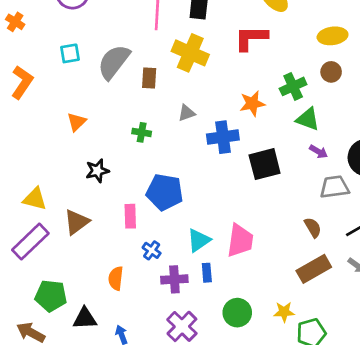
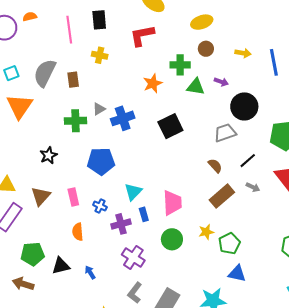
yellow cross: (190, 53) -> (100, 55), size x0.6
green cross: (293, 86) -> (180, 65), turned 36
gray triangle: (186, 113) -> (99, 109), moved
orange triangle: (77, 122) -> (20, 106), moved, size x1.8
green cross: (142, 132) -> (75, 121), size x1.5
blue cross: (223, 137) -> (123, 118), moved
purple arrow: (319, 152) -> (221, 82), moved
pink rectangle: (130, 216) -> (73, 197), moved
pink trapezoid: (240, 241) -> (172, 203), moved

